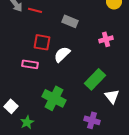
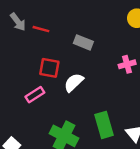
pink rectangle: (30, 64) -> (35, 95), turned -42
green rectangle: (95, 79) -> (104, 125), moved, turned -60

